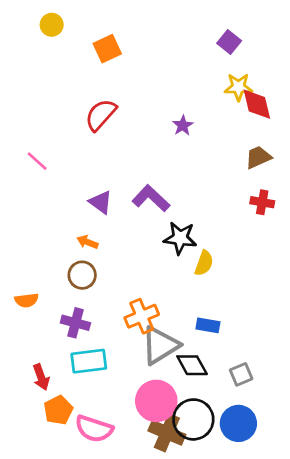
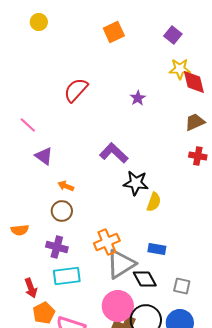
orange square: (107, 49) -> (114, 32), moved
purple triangle: (101, 202) -> (44, 156), moved
gray square: (241, 374) -> (182, 286), turned 36

